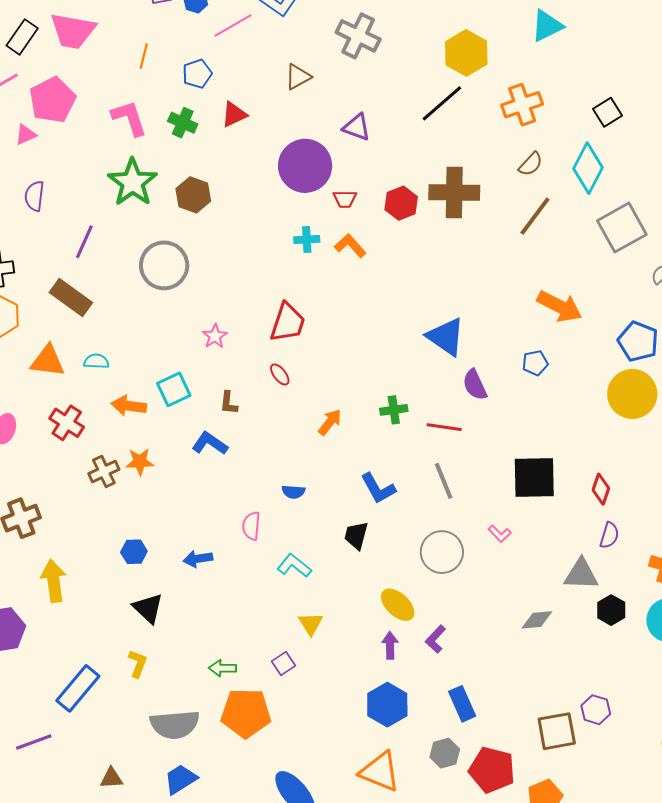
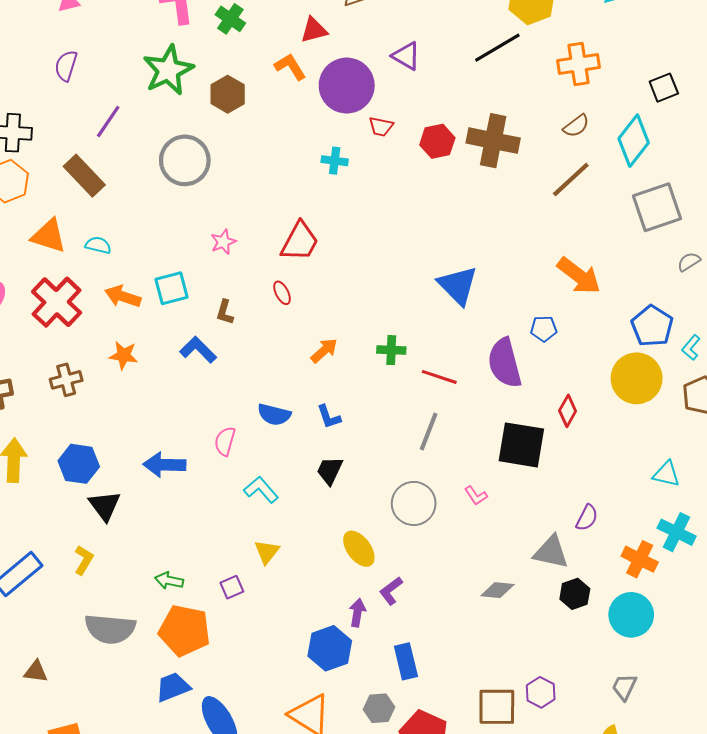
red triangle: (234, 114) -> (314, 30), moved
orange L-shape: (350, 246) -> (290, 67), moved
purple semicircle: (475, 385) -> (505, 363), moved, size x1.5
red cross: (67, 423) -> (57, 302), size x1.4
brown cross: (104, 472) -> (66, 380), moved
gray line: (444, 481) -> (429, 431), turned 33
blue L-shape: (378, 488) -> (329, 417), moved, size x0.7
red diamond: (601, 489) -> (568, 411), moved
blue semicircle: (293, 492) -> (274, 415), size x1.4
blue hexagon: (134, 552) -> (79, 464), moved, size x1.5
blue arrow: (198, 559) -> (164, 465), size x1.4
purple arrow: (390, 645) -> (357, 613), moved
blue trapezoid: (181, 779) -> (173, 687), moved

